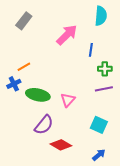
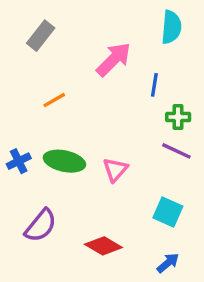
orange line: (24, 67) -> (54, 100), moved
blue cross: (14, 84) -> (19, 161), moved
purple line: (104, 89) -> (176, 151), turned 36
purple semicircle: (44, 125) -> (41, 226), moved

